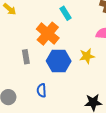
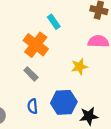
gray rectangle: (26, 57) -> (31, 74), moved, turned -32
blue hexagon: (59, 61) -> (64, 102), moved

